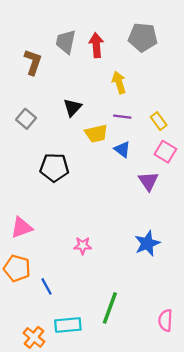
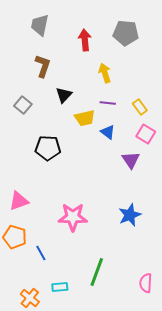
gray trapezoid: (66, 42) -> (40, 25), moved
brown L-shape: (33, 62) -> (43, 66), moved
pink star: (83, 246) -> (73, 217), size x1.8
cyan rectangle: (68, 325) -> (60, 287), size x0.7

